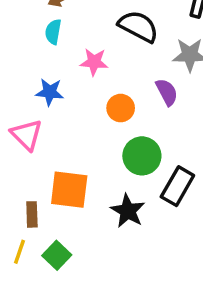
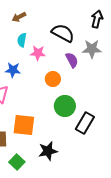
cyan semicircle: (53, 32) -> (22, 40), moved
purple semicircle: (167, 92) -> (72, 60), moved
black star: (128, 211) -> (48, 151), moved, turned 30

